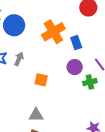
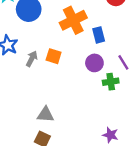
gray arrow: (19, 59) -> (32, 59), moved
orange square: (41, 80) -> (54, 56), moved

